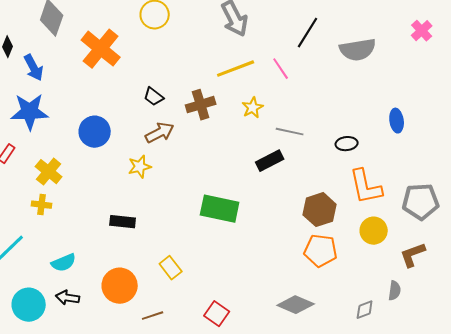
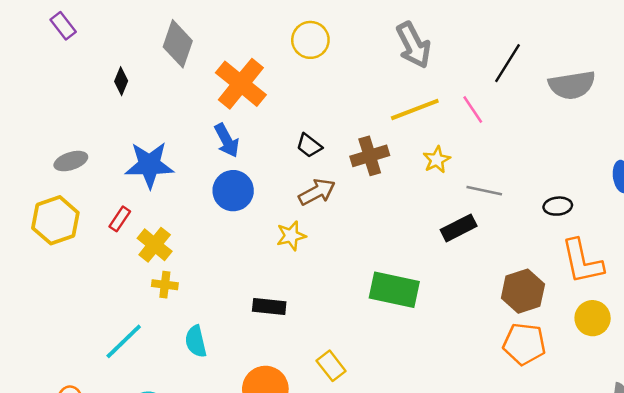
blue arrow: (34, 68) -> (227, 140), moved
yellow cross: (49, 172) -> (155, 245), moved
cyan semicircle: (64, 263) -> (196, 341), moved, turned 100

